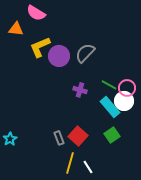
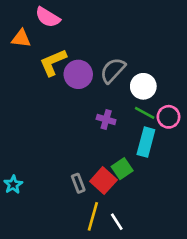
white circle: (124, 101) -> (143, 86), moved
cyan rectangle: (110, 107) -> (146, 142), turned 55
green square: (112, 135) -> (122, 169), moved

